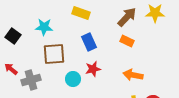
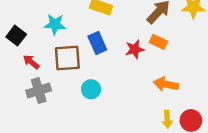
blue rectangle: (89, 42) -> (97, 43), moved
red arrow: (11, 69) -> (31, 62), moved
red star: (93, 69) -> (135, 49), moved

